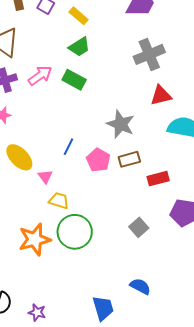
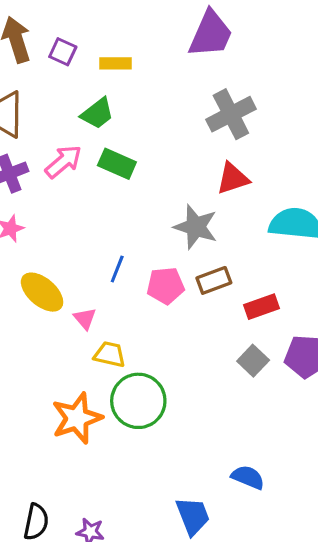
yellow rectangle: (79, 16) -> (116, 63), turned -36
green trapezoid: (79, 47) -> (97, 113), moved
red triangle: (161, 96) -> (233, 178), moved
pink pentagon: (98, 160) -> (166, 286), turned -30
gray square: (139, 227) -> (253, 361), moved

